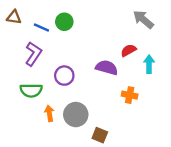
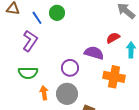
blue line: (41, 27) -> (37, 18), turned 32
purple circle: (64, 76) -> (70, 68), moved
orange cross: (130, 95) -> (114, 77), size x1.5

